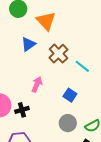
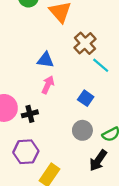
blue triangle: (28, 44) -> (45, 60), moved, turned 42
brown cross: (58, 54) -> (85, 43), moved

